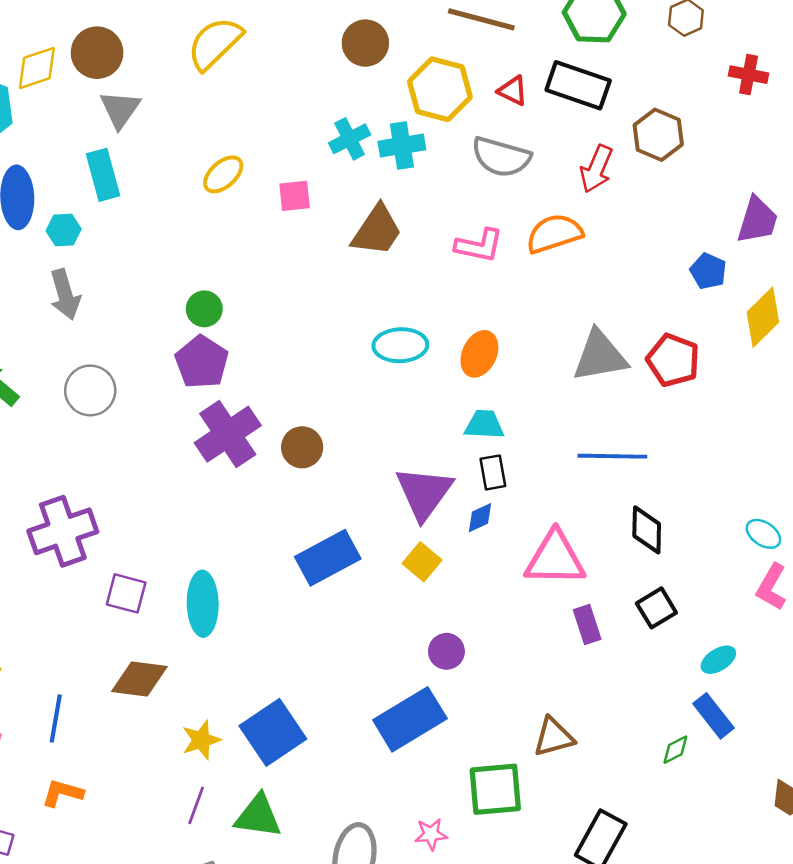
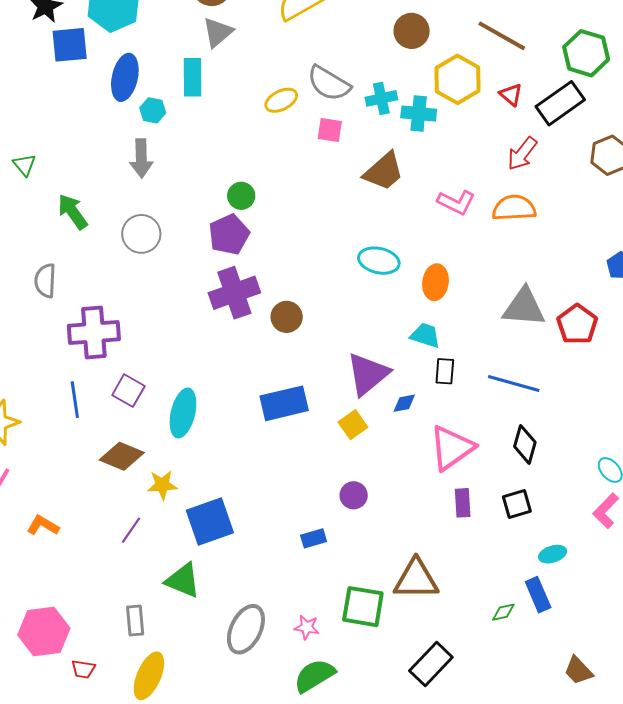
black rectangle: (578, 85) -> (560, 103), turned -69
gray semicircle: (501, 157) -> (329, 83), moved
red arrow: (596, 169) -> (522, 154), moved
orange ellipse: (479, 354) -> (435, 282), turned -32
black rectangle: (493, 472) -> (445, 371), moved
pink triangle: (555, 558) -> (452, 448), turned -51
blue line: (56, 718) -> (75, 400), moved, turned -33
blue rectangle: (410, 719) -> (314, 538), size x0.5
brown triangle: (554, 737) -> (416, 579), size x1.4
yellow star: (201, 740) -> (162, 485), moved
purple line: (196, 805) -> (131, 530), moved

